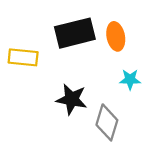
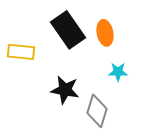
black rectangle: (75, 33) -> (68, 30), turned 69

